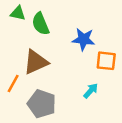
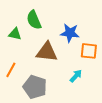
green triangle: (18, 13) -> (15, 34), moved
brown triangle: (36, 62) -> (47, 52), moved, turned 30

